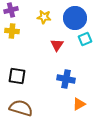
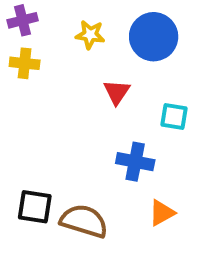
cyan square: (85, 39) -> (174, 117), moved, turned 32
black square: (17, 76) -> (35, 207), moved
brown semicircle: (21, 108) -> (84, 221), moved

